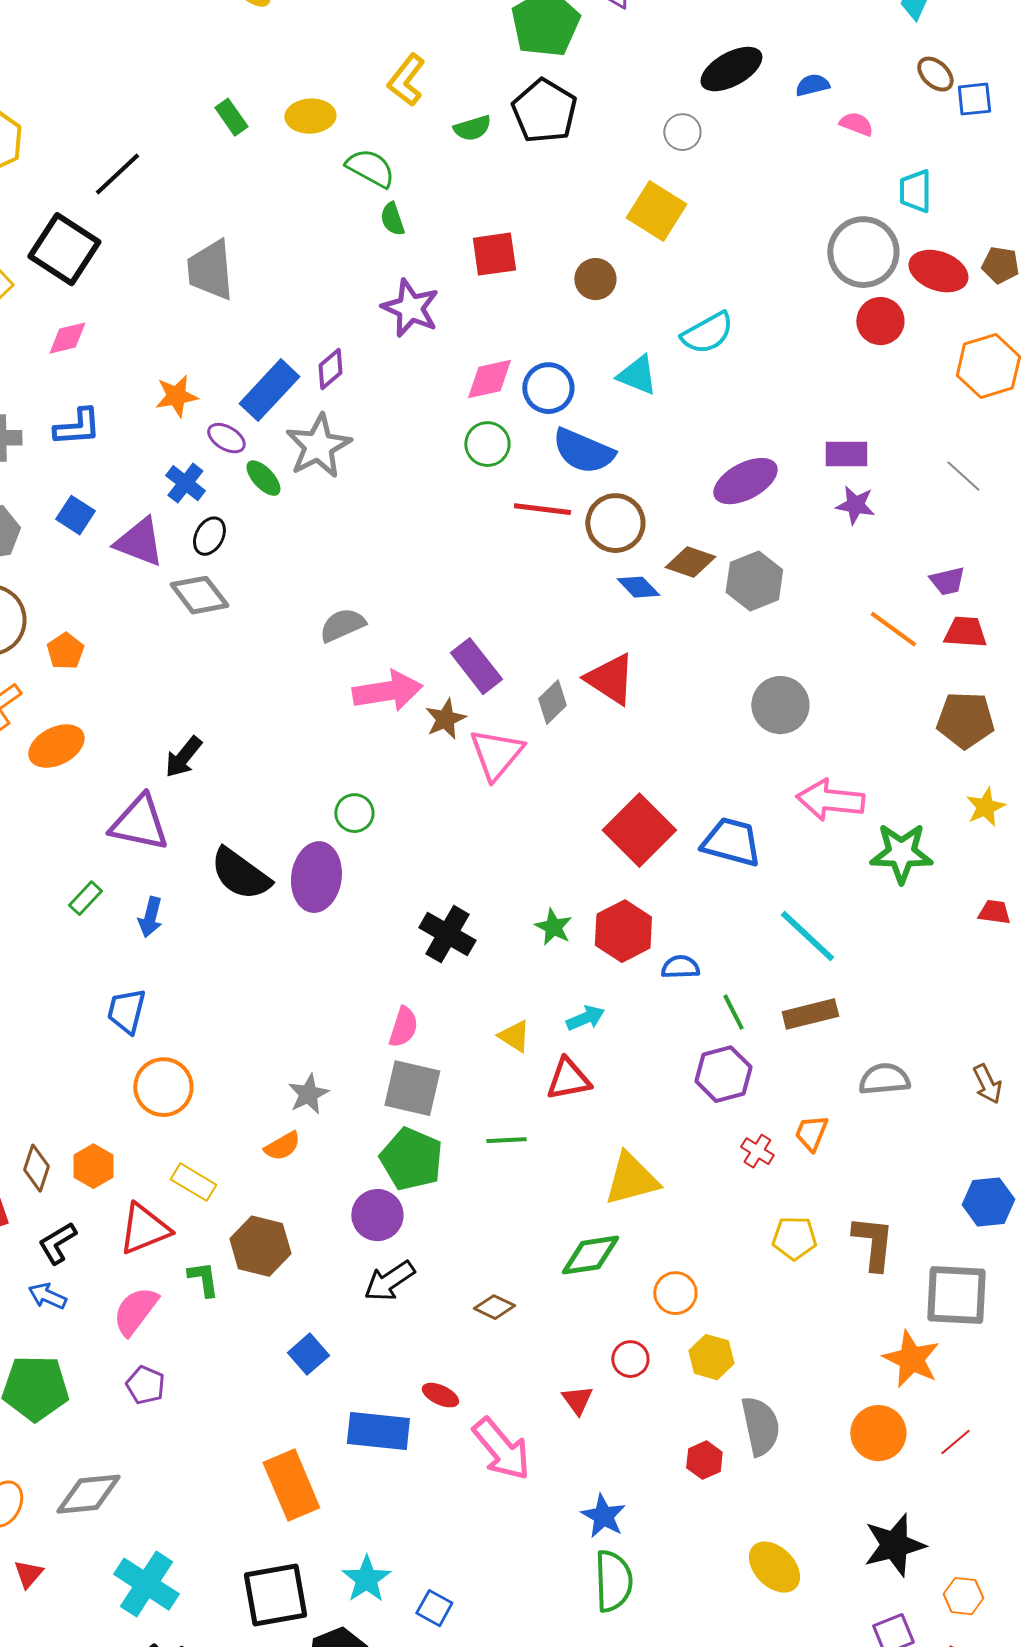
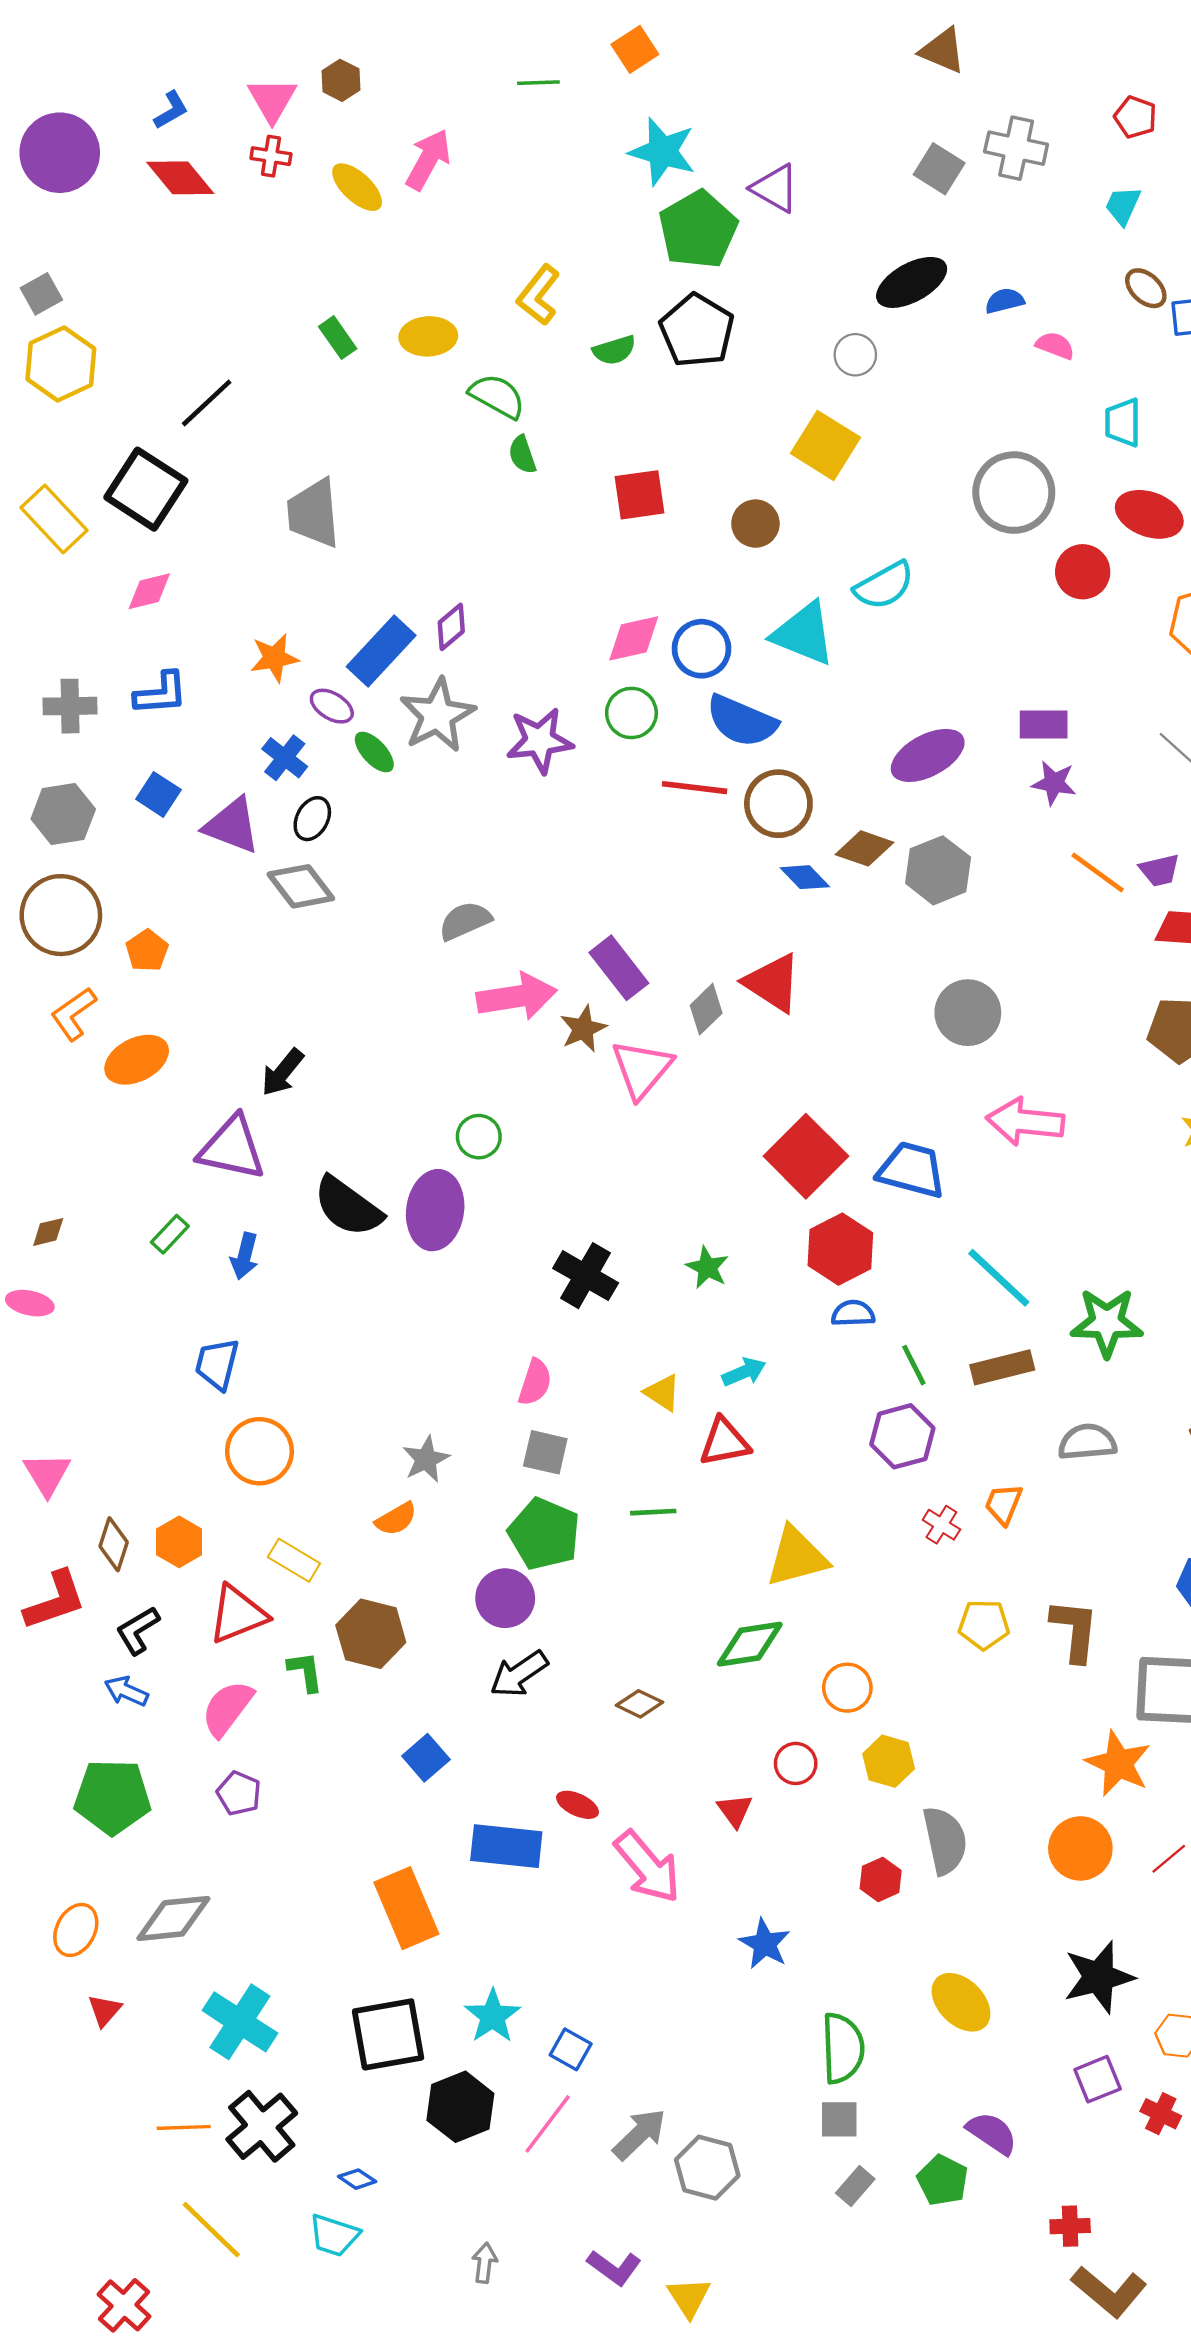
gray circle: (863, 252) -> (1014, 493), moved
purple star: (410, 308) -> (540, 741), moved, turned -30
cyan triangle: (637, 375) -> (804, 634), size x1.4
orange line: (893, 629) -> (1098, 873), moved
green star: (901, 853) -> (1107, 1323), moved
red hexagon: (623, 931) -> (840, 1249), moved
gray square: (412, 1088) -> (545, 1452), size x0.7
green semicircle: (613, 1581) -> (843, 2048), moved

